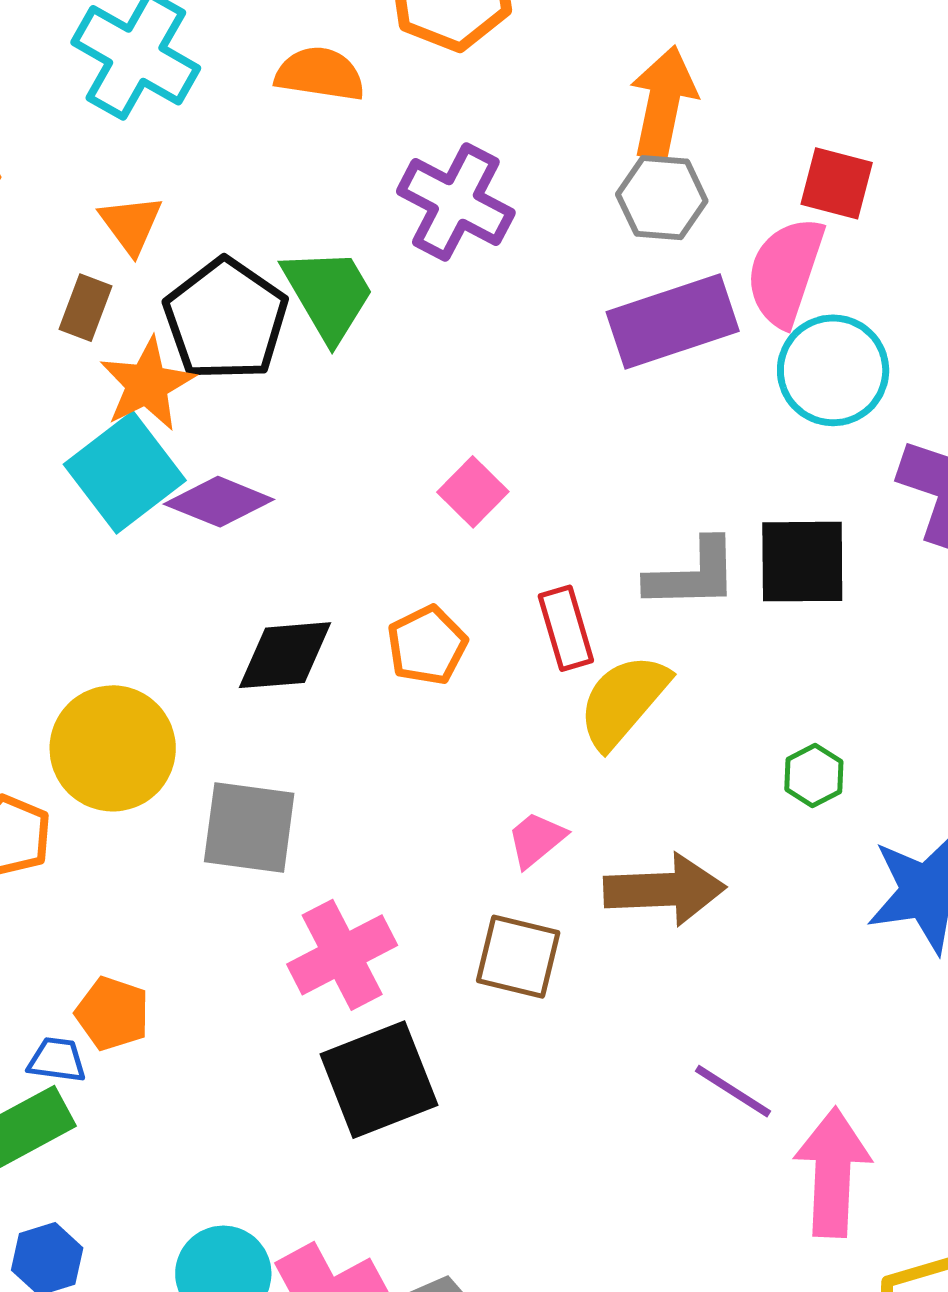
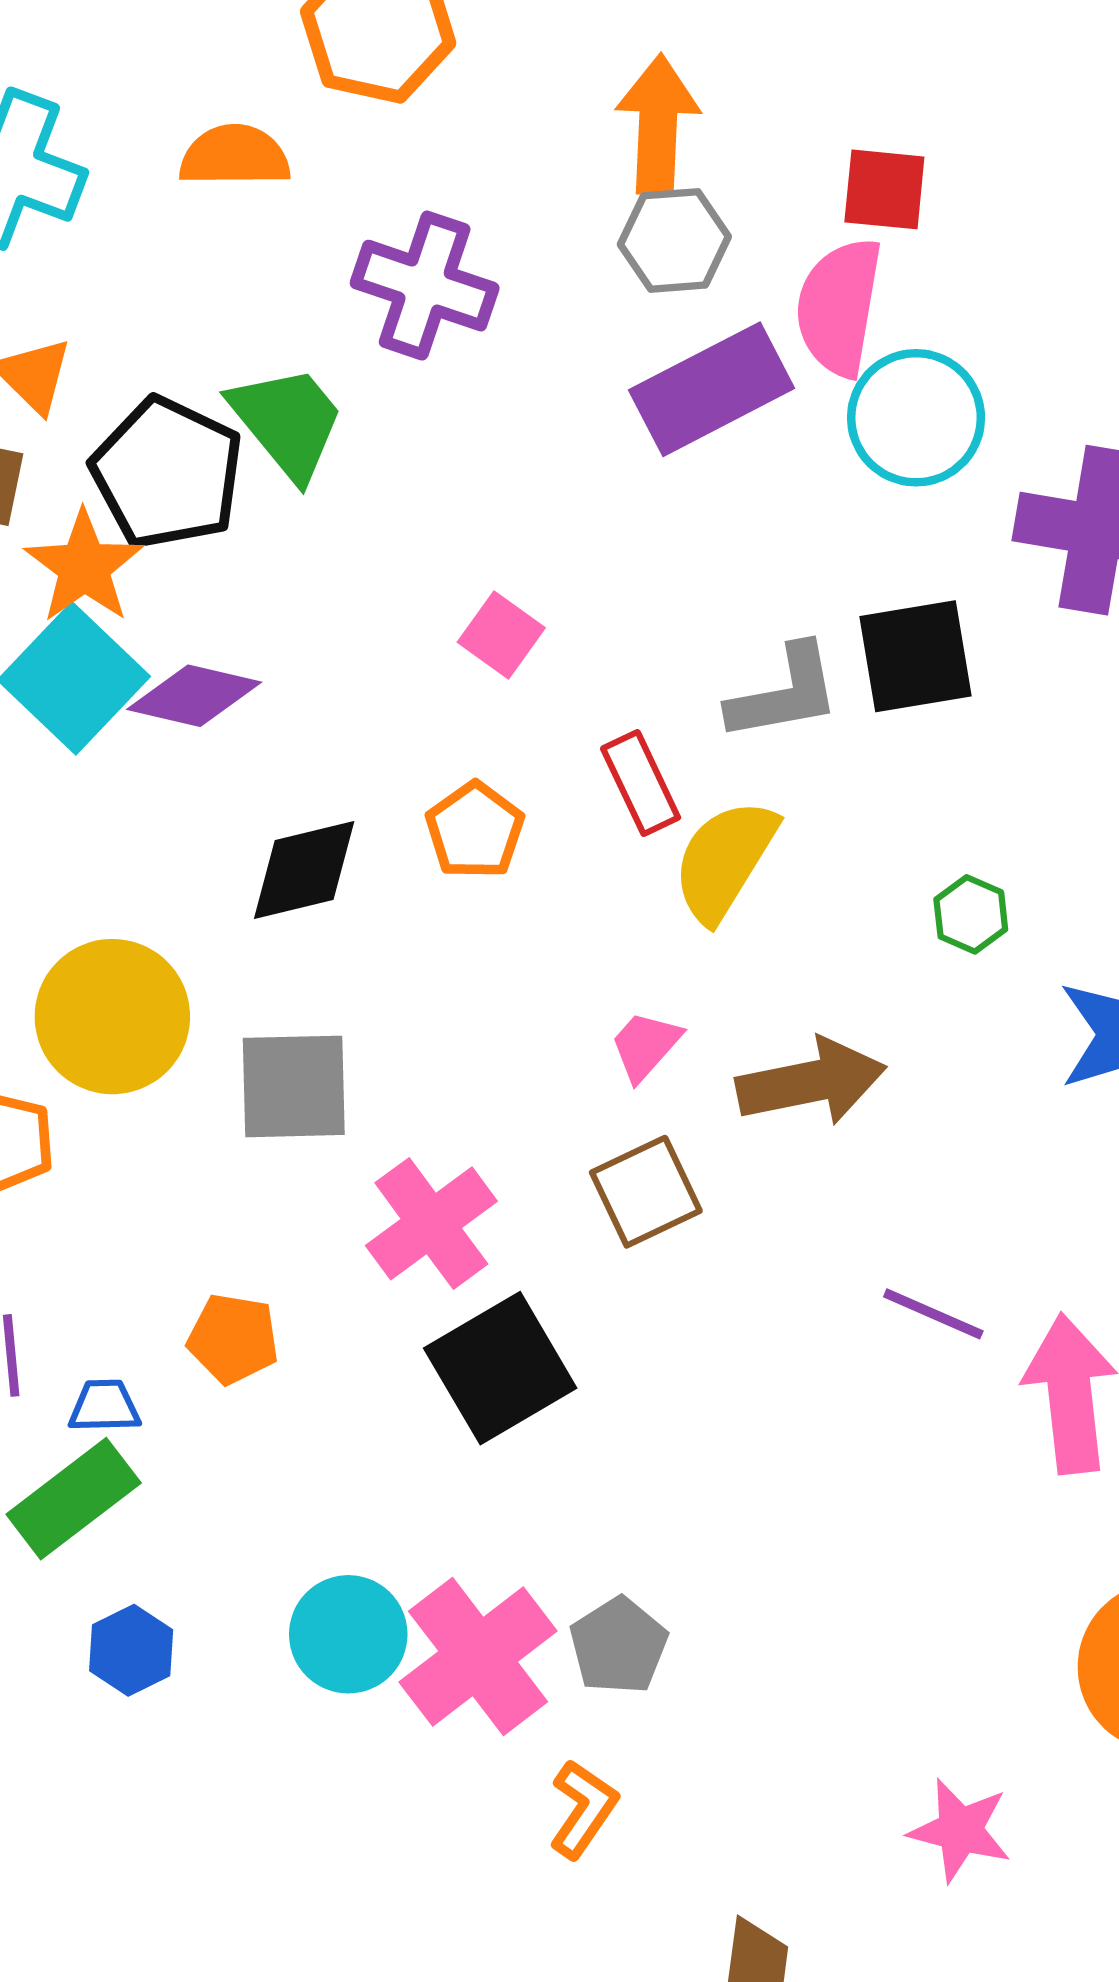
brown square: (518, 957) -> (646, 1192), turned -30
orange pentagon: (112, 1013) -> (233, 1339), moved

